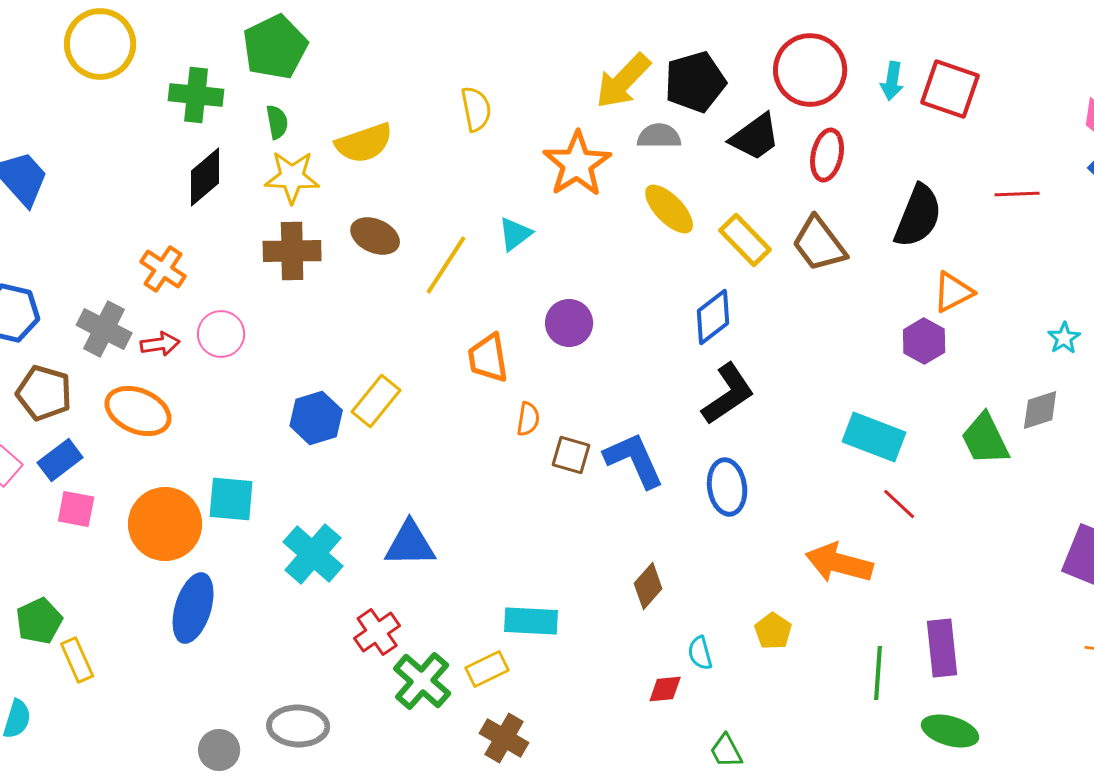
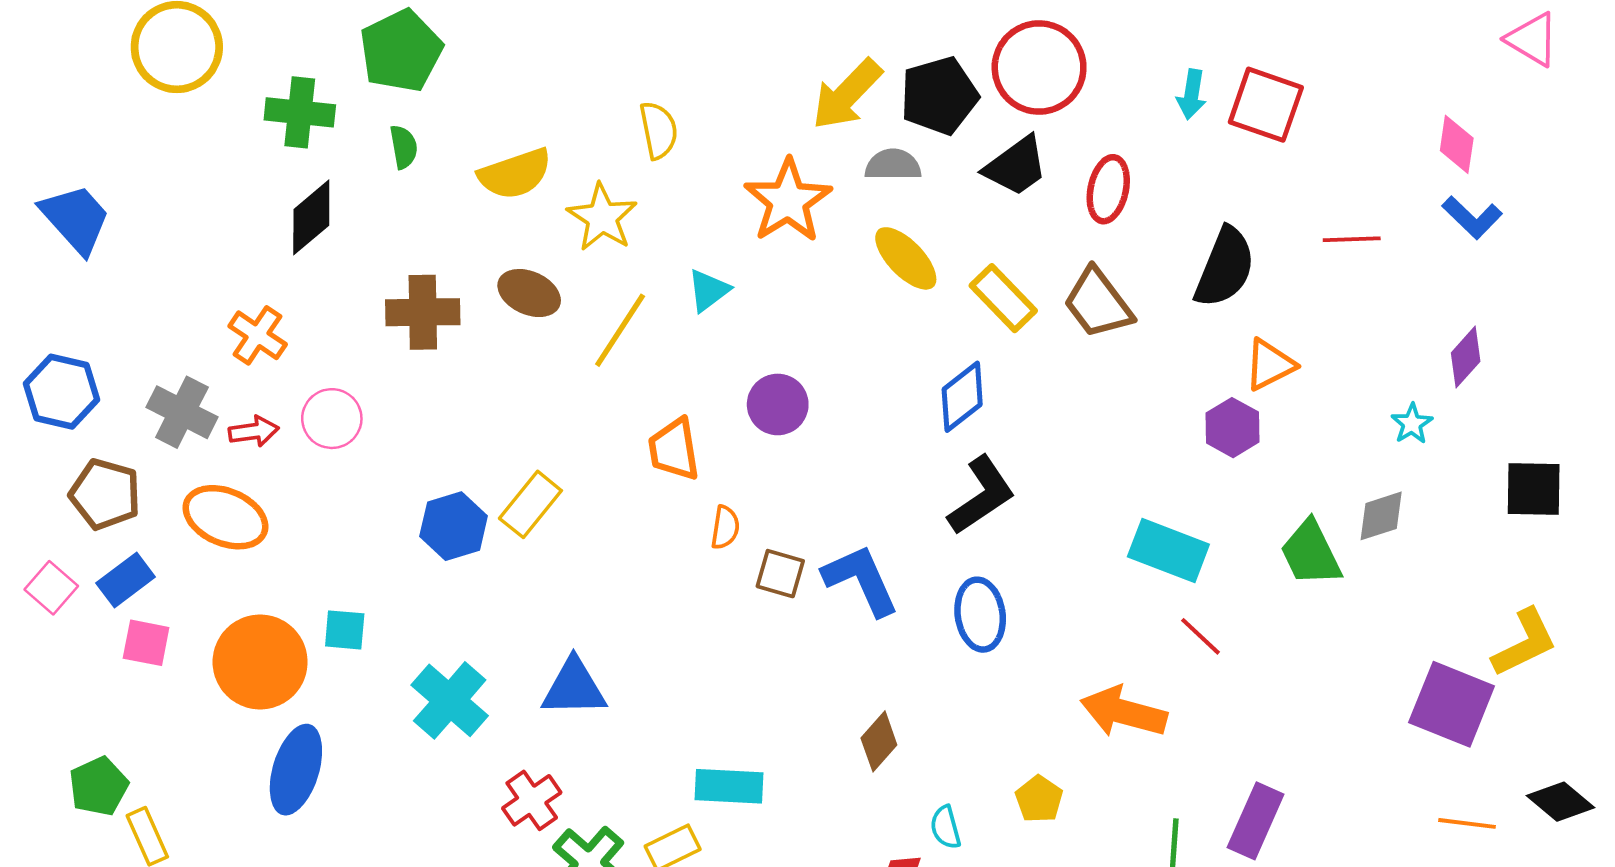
red circle: (810, 70) -> (1039, 68), moved
yellow star: (292, 177) -> (602, 217), moved, turned 30
cyan square: (231, 499) -> (345, 630), size x0.7
purple rectangle: (942, 648) -> (1256, 821), turned 30

